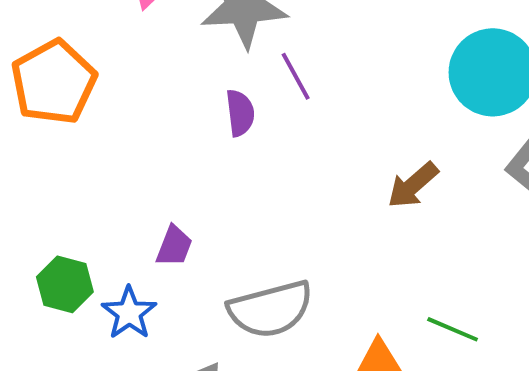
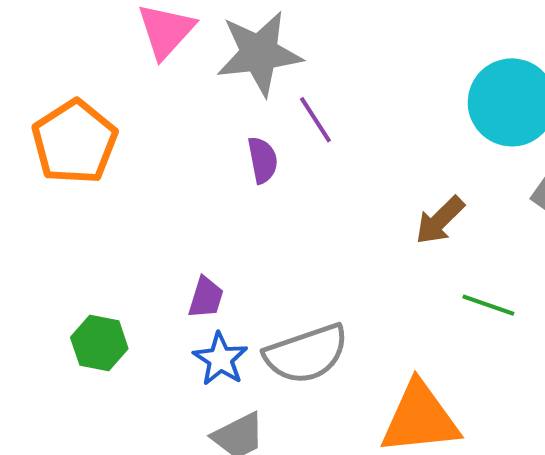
blue star: (129, 313) -> (220, 359), moved
green line: (453, 329) -> (488, 305), moved

